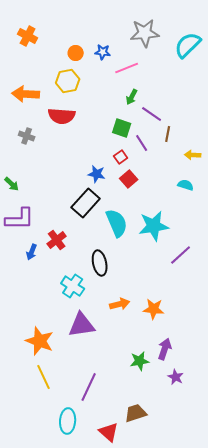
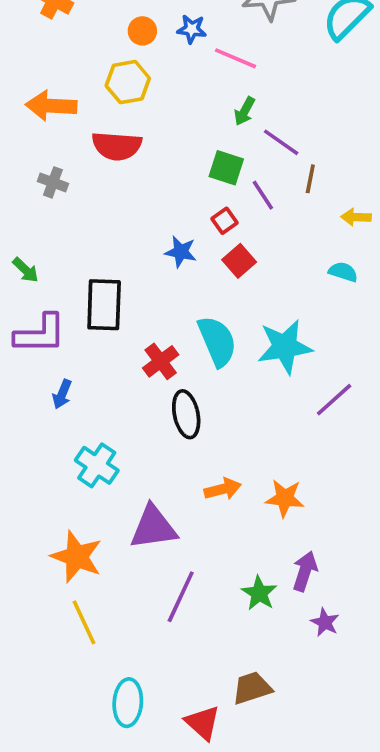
pink line: (127, 68) -> (235, 58), turned 45
black rectangle: (86, 203) -> (104, 305), moved, turned -40
red cross: (57, 240) -> (161, 361), moved
cyan cross: (73, 286) -> (97, 465), moved
green star: (140, 361) -> (259, 593), turned -30
purple line: (89, 387) -> (181, 597), moved

